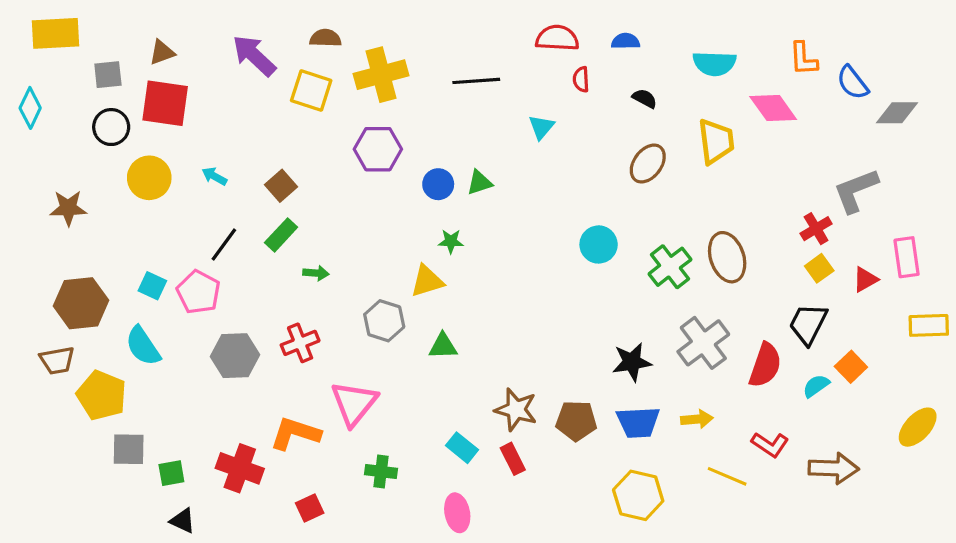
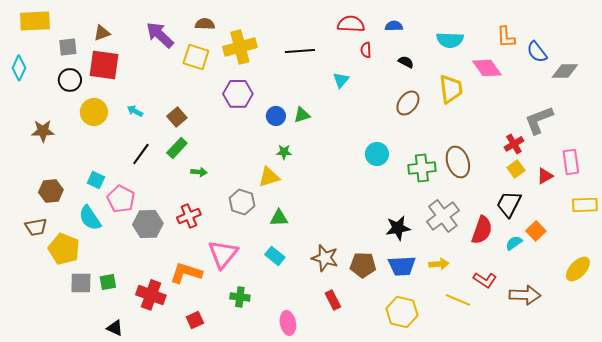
green cross: (670, 267) -> (422, 168), turned 32
pink pentagon: (198, 292) -> (121, 199), moved
brown hexagon: (81, 303) -> (51, 191), size x0.7
cyan rectangle: (462, 448) -> (275, 256), moved
red rectangle: (513, 459) -> (333, 300), moved
green square: (171, 473) -> (108, 282), moved

